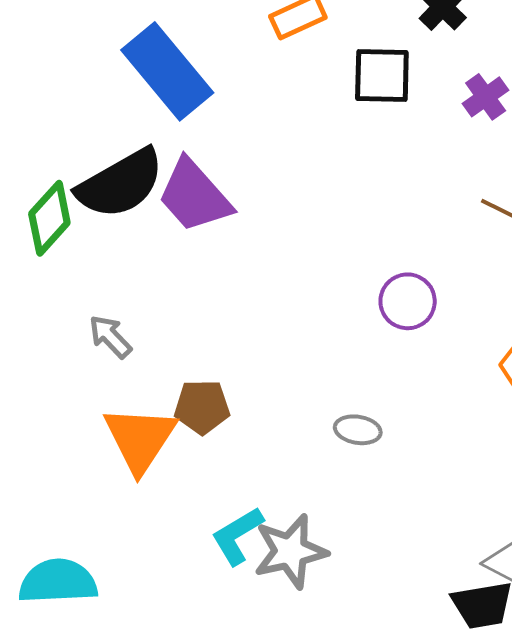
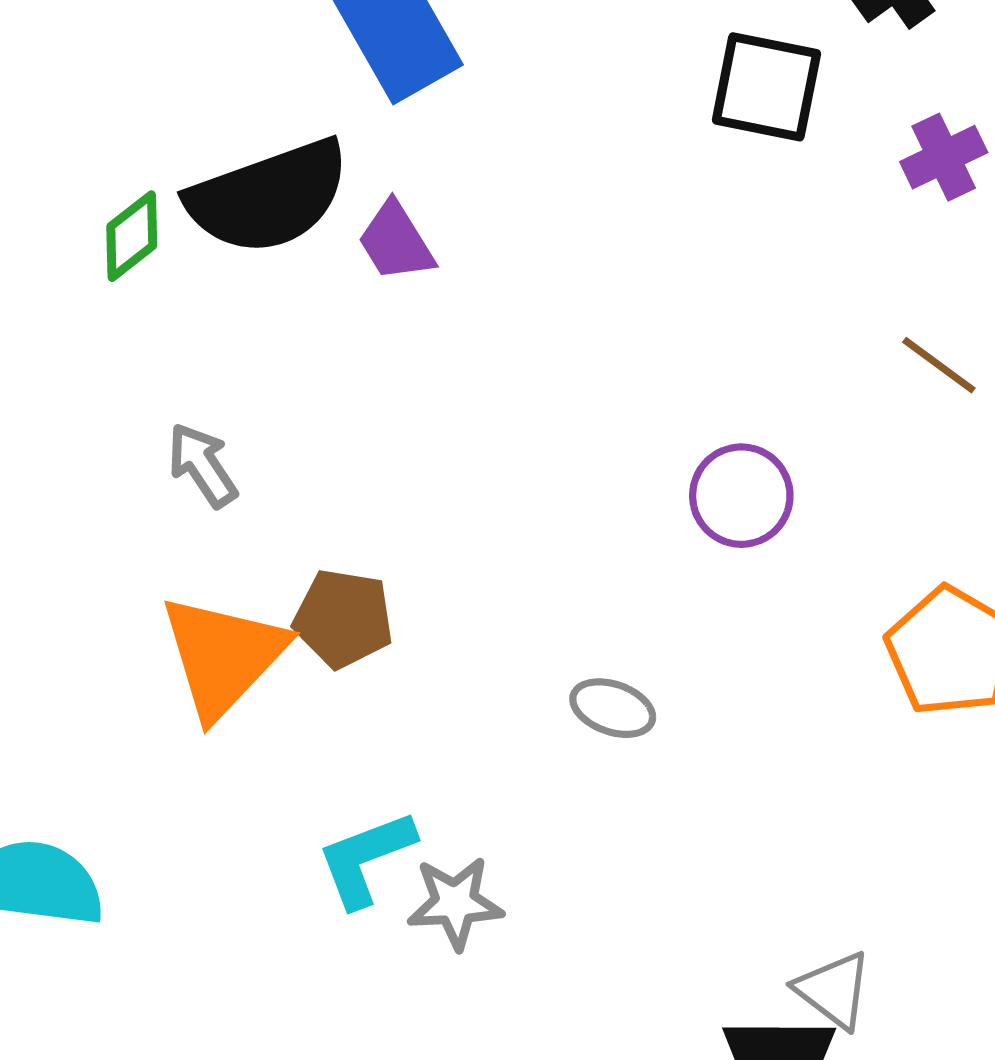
purple trapezoid: (194, 196) -> (396, 242), size x0.6
green diamond: (49, 218) -> (132, 236), size x0.7
gray star: (290, 551) -> (455, 903), size x0.7

